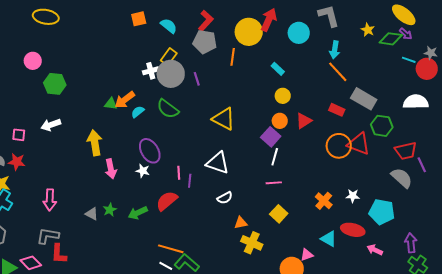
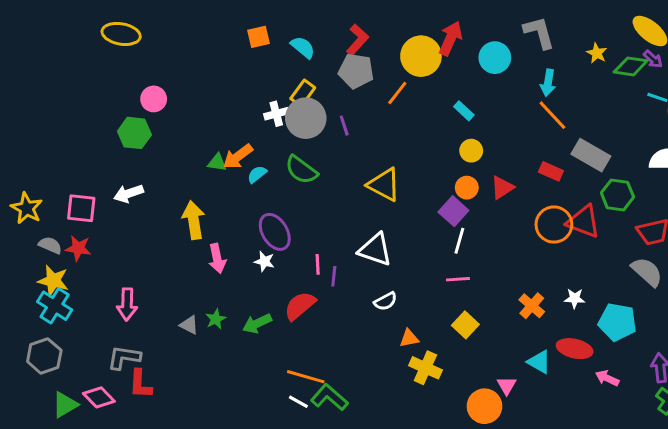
orange line: (233, 57) -> (397, 93), turned 30
pink circle: (33, 61) -> (154, 99), moved
pink square: (19, 135) -> (81, 208), size x1.5
pink triangle: (307, 255) -> (507, 386), turned -40

